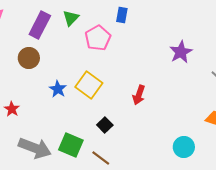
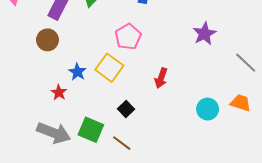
pink pentagon: (98, 38) -> (128, 37), moved
red star: (12, 109) -> (59, 93), moved
cyan circle: (184, 147) -> (208, 109), moved

